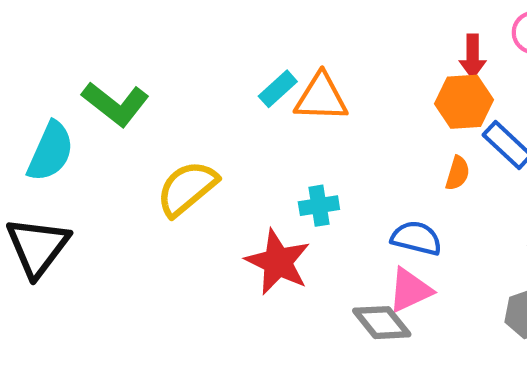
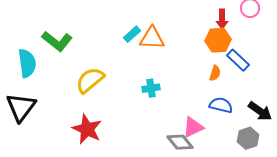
cyan semicircle: (51, 152) -> (27, 63), turned -32
blue semicircle: (416, 238) -> (221, 105), moved
red star: (278, 262) -> (87, 129), moved

